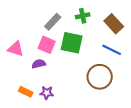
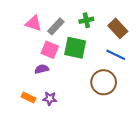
pink triangle: (16, 49) -> (34, 23), moved

